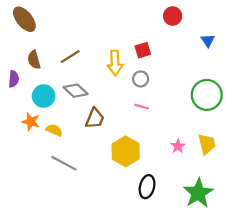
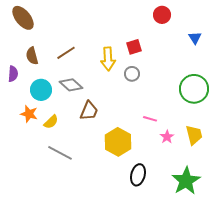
pink line: (142, 107) -> (150, 119), moved
yellow semicircle: (54, 130) -> (51, 122), turned 112

